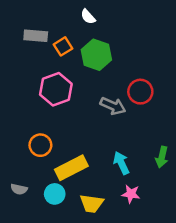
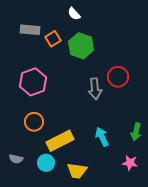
pink hexagon: (56, 89) -> (33, 82), moved
gray arrow: (113, 106) -> (95, 89), turned 60
pink star: (131, 194) -> (130, 163), moved

